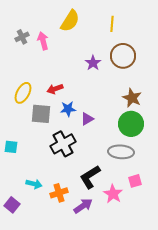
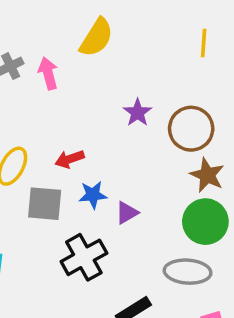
yellow line: (112, 24) -> (204, 43), moved
brown circle: (123, 56) -> (191, 129), moved

